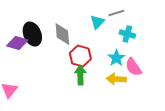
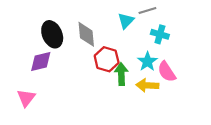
purple diamond: (17, 43) -> (41, 62), moved, turned -30
green arrow: (80, 75) -> (121, 74), moved

